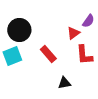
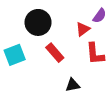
black circle: (19, 30) -> (38, 22), moved

